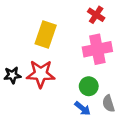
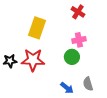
pink cross: (97, 49) -> (79, 40), size x0.6
green circle: (89, 86) -> (72, 57), moved

